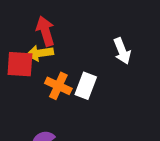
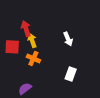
yellow arrow: (40, 53) -> (32, 41), moved, turned 80
white rectangle: (86, 86) -> (71, 74), moved

